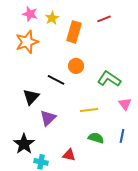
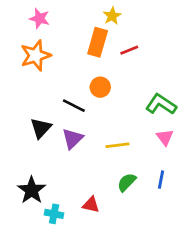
yellow star: (52, 18) -> (112, 16), moved
red line: (104, 19) -> (129, 50), moved
green L-shape: (109, 79) -> (161, 104), moved
purple triangle: (48, 118) -> (73, 139), moved
green semicircle: (96, 138) -> (127, 182), turned -63

